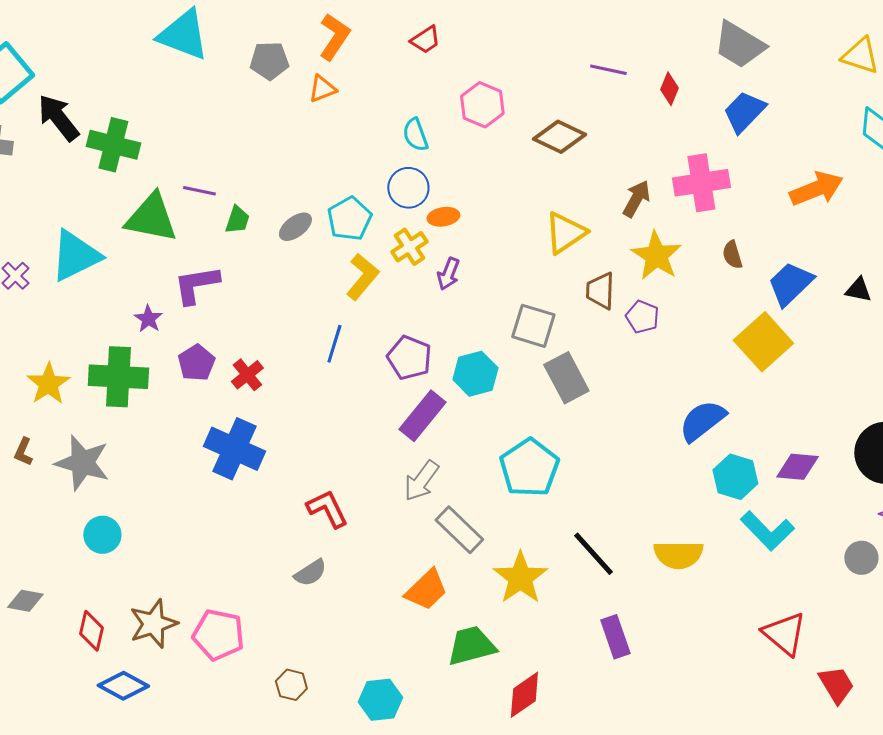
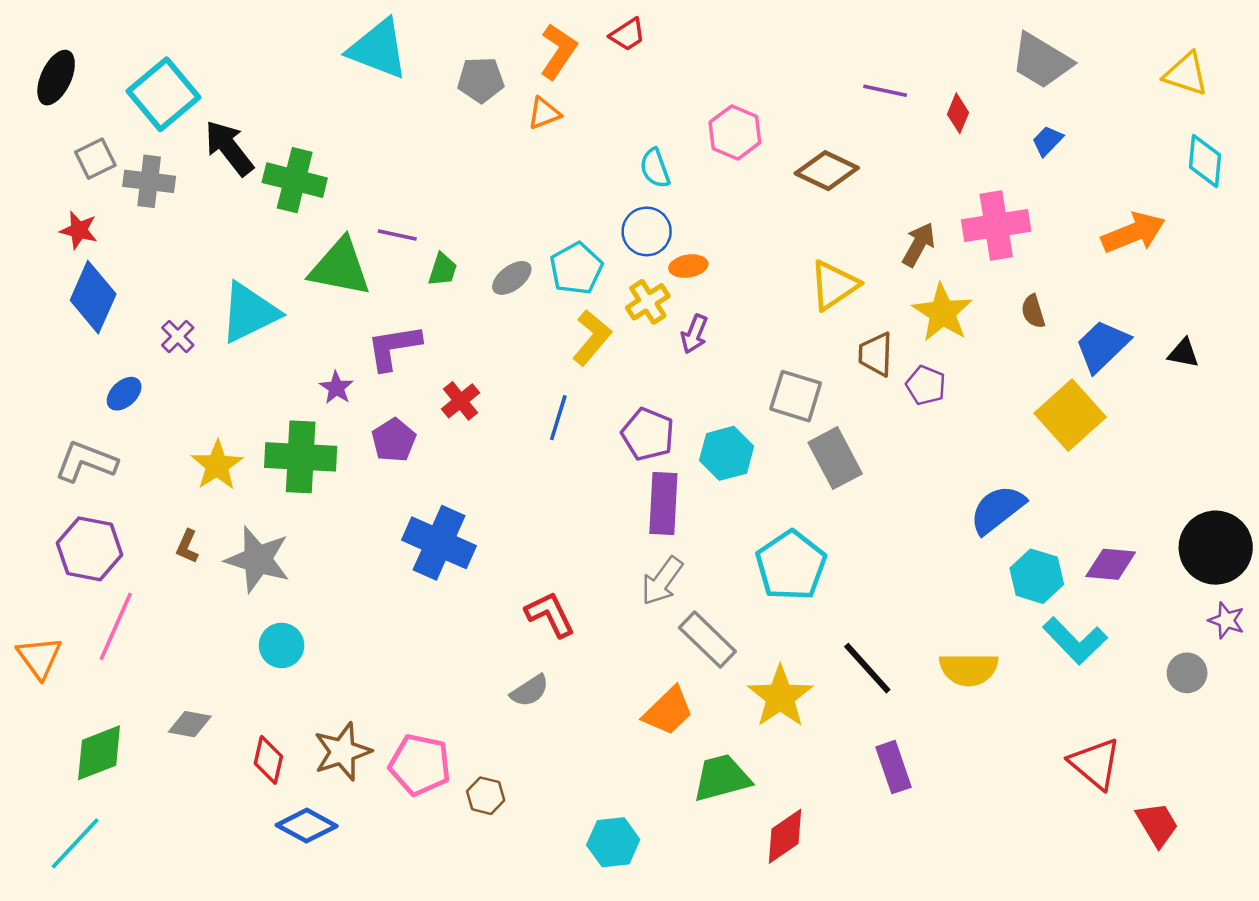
red trapezoid: (425, 40) -> (628, 35), moved
blue trapezoid: (744, 112) -> (1047, 141), size x0.6
red cross: (247, 375) -> (460, 401), moved
purple rectangle: (422, 416) -> (663, 503), turned -36
brown hexagon: (291, 685) -> (486, 796), moved

